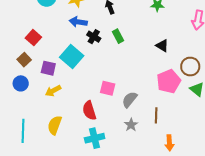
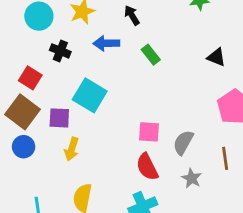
blue arrow: (78, 22) -> (106, 43), moved
black cross: (94, 37) -> (60, 51), moved
brown square: (24, 60) -> (22, 112), size x1.6
yellow arrow: (53, 91) -> (72, 149), turned -35
red semicircle: (89, 111) -> (147, 167), moved

